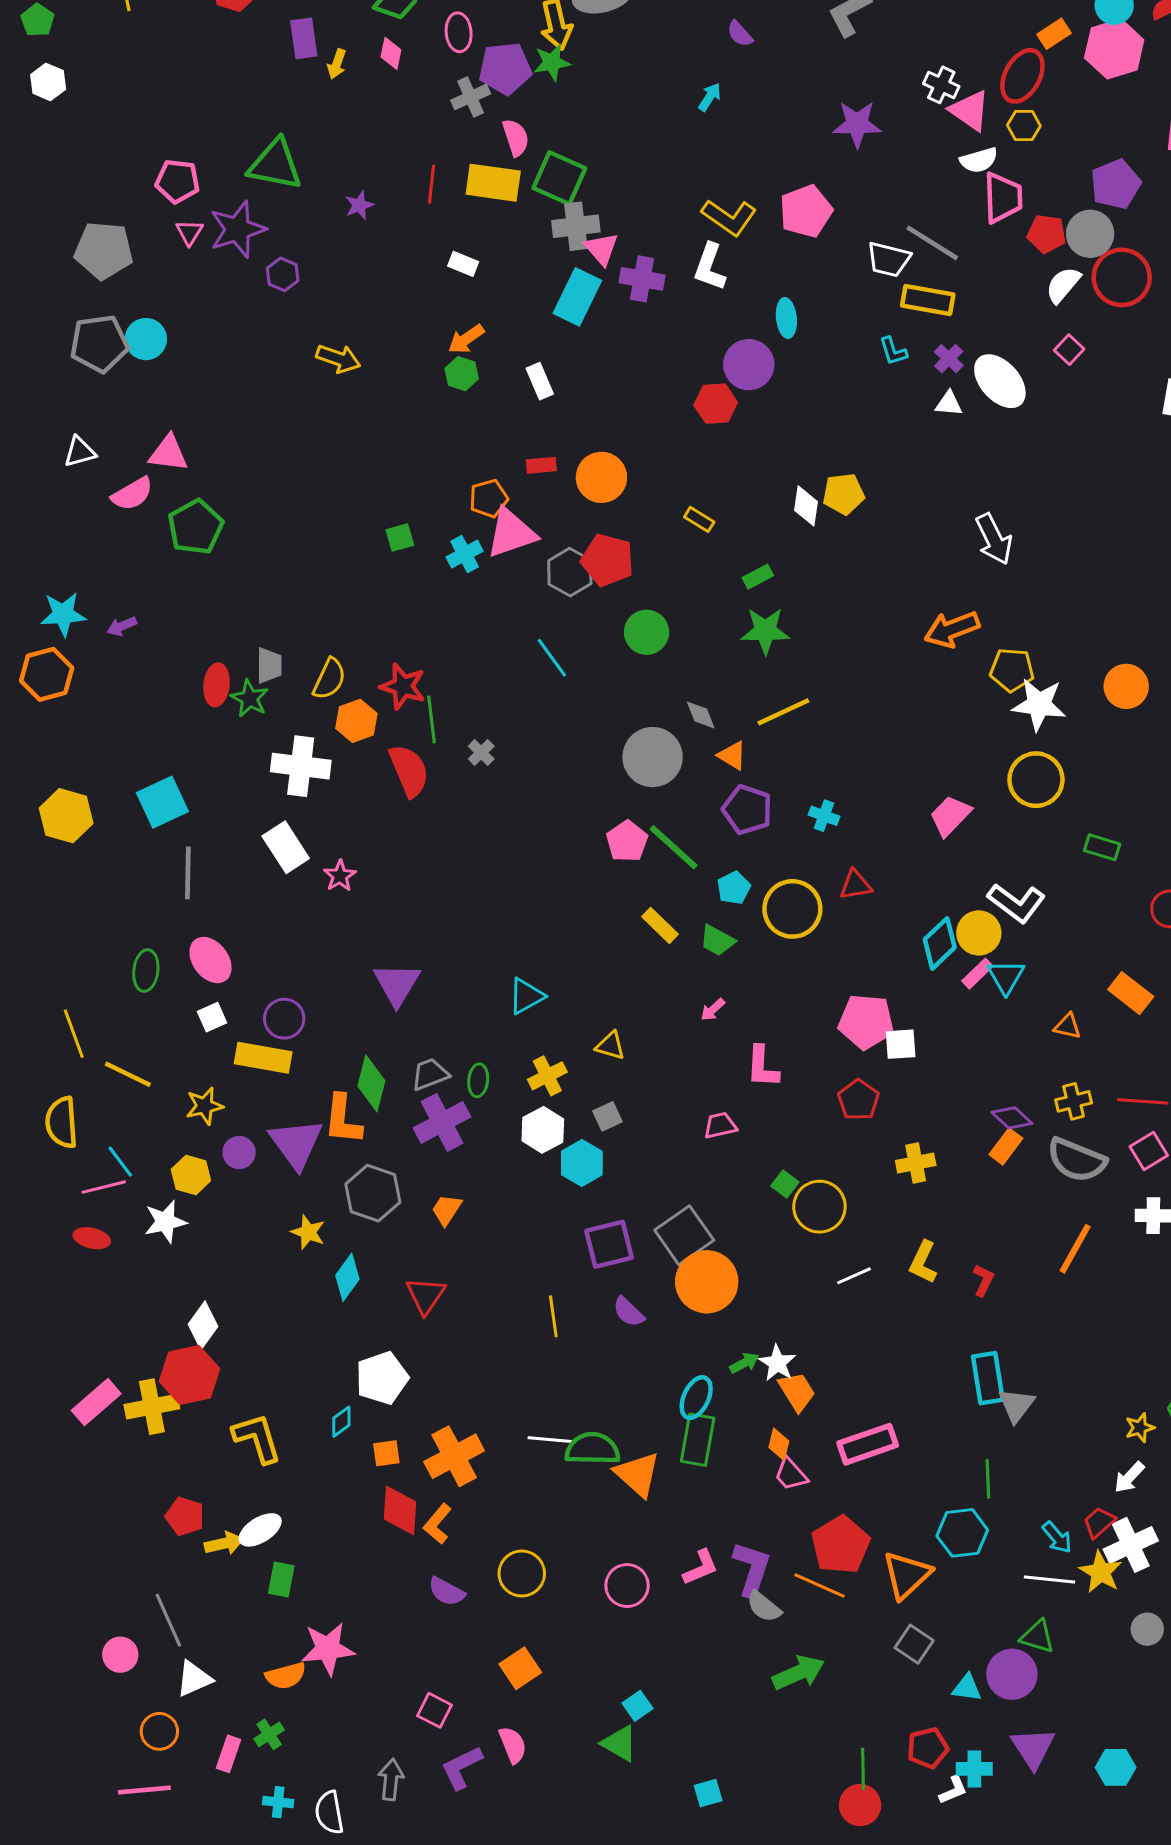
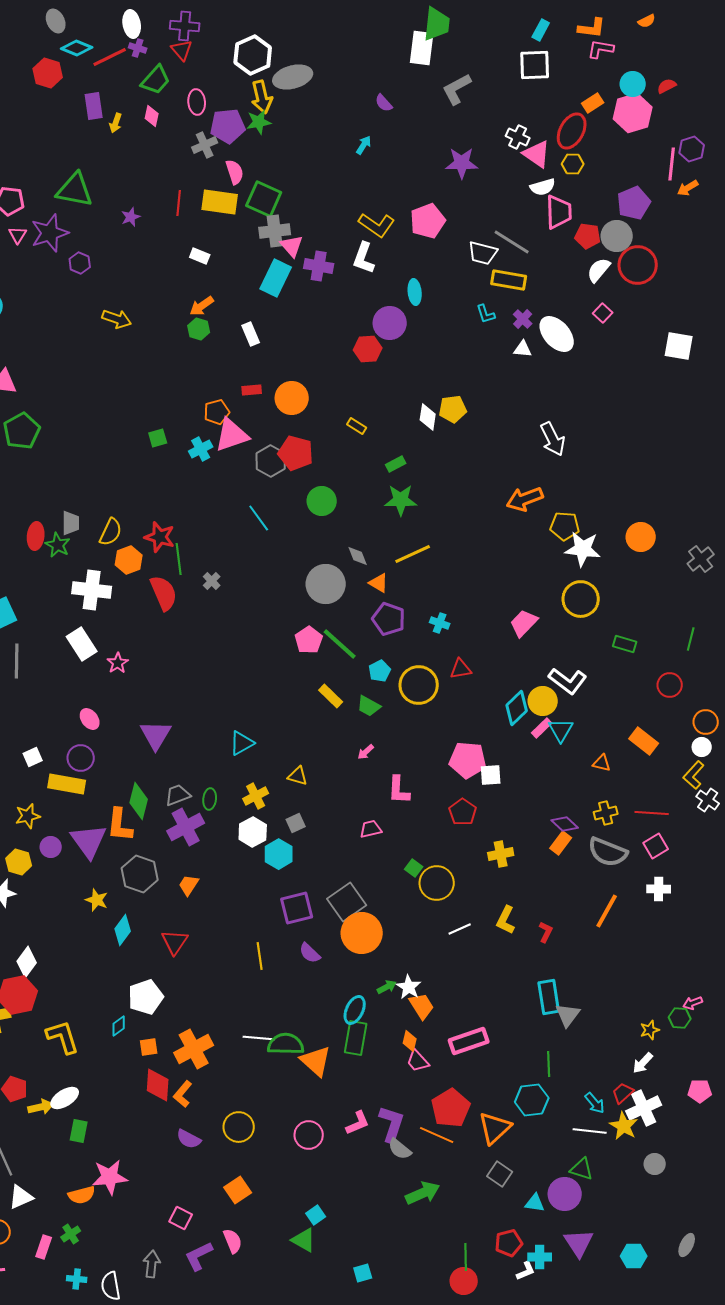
pink ellipse: (211, 960) -> (90, 719), moved, size x0.7

